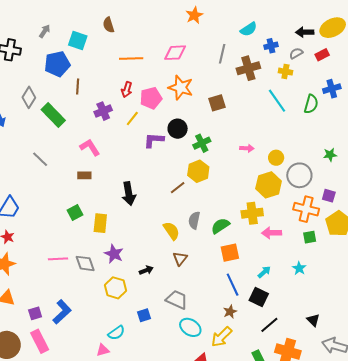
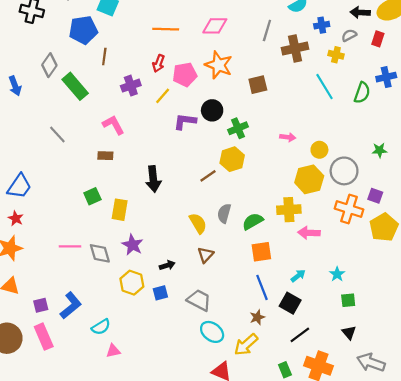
red rectangle: (322, 55) -> (378, 39), turned -48
green square: (310, 237) -> (348, 300), moved
blue square: (144, 315) -> (160, 293), moved
cyan semicircle: (116, 333) -> (101, 327), moved

